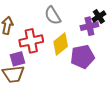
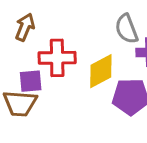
gray semicircle: (53, 15) -> (127, 29), moved

